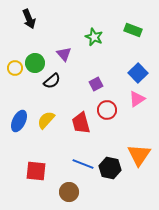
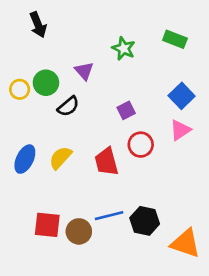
orange triangle: (139, 155) -> (185, 243), moved, turned -45
blue line: (83, 164) -> (109, 216), turned -35
brown circle: (69, 192) -> (79, 231), moved

